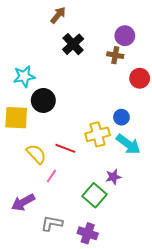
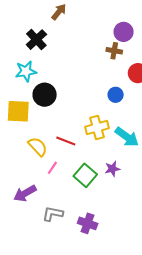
black cross: (73, 44) -> (36, 40), moved
blue circle: (121, 117) -> (116, 95), moved
green square: (94, 195) -> (85, 175), moved

